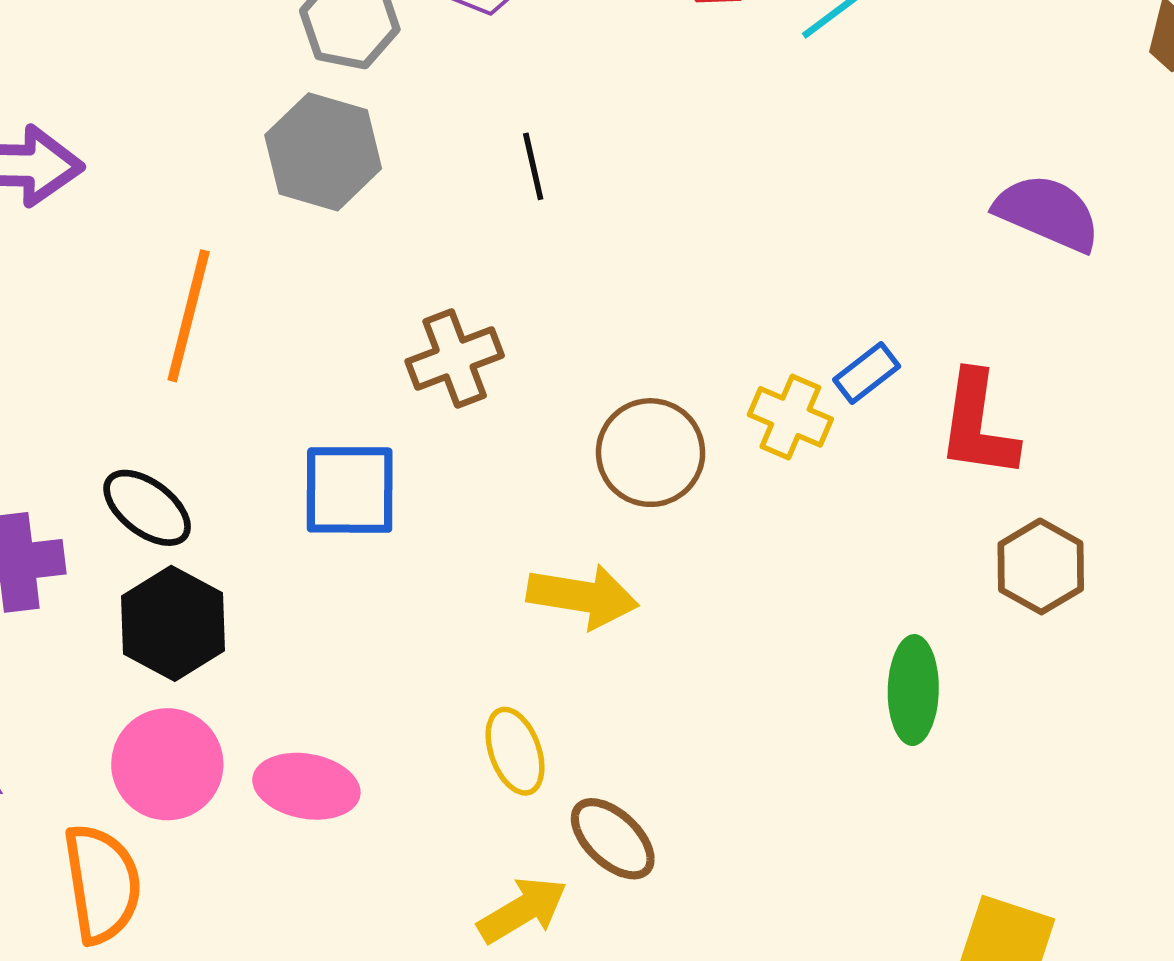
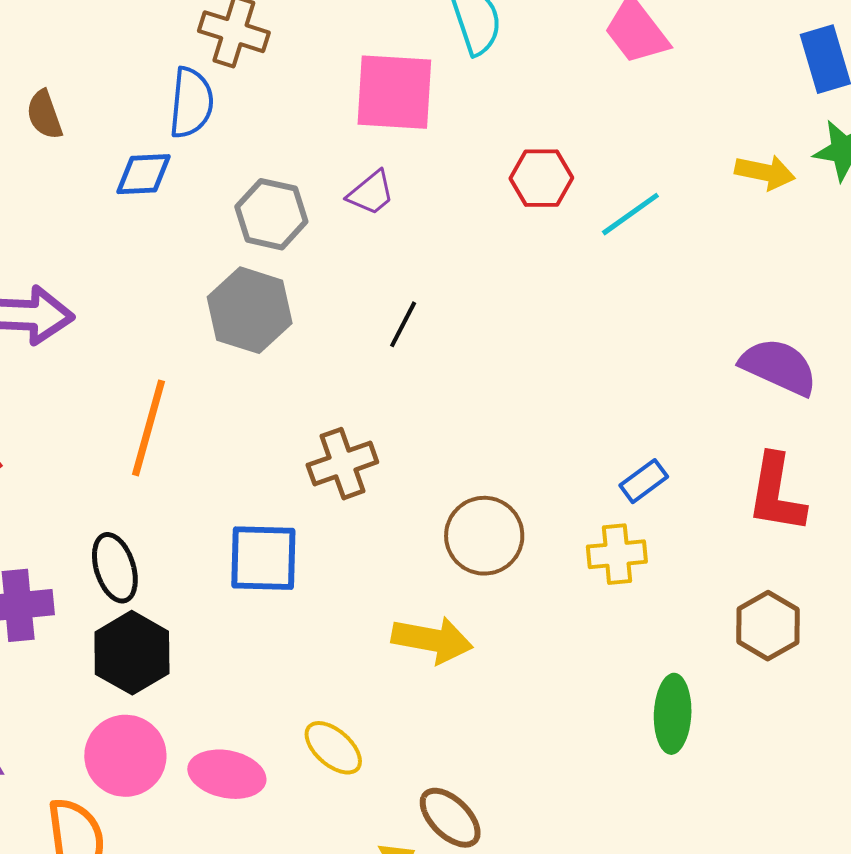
black line: (533, 166) -> (403, 324), turned 39
yellow cross: (790, 417) -> (617, 554), moved, turned -30
red L-shape: (978, 425) -> (776, 493), moved
black ellipse: (147, 508) -> (115, 568), turned 34
yellow ellipse: (515, 751) -> (333, 748), moved, turned -30

